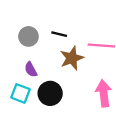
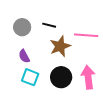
cyan square: (20, 93) -> (30, 77), moved
black circle: (50, 93) -> (61, 77), moved

